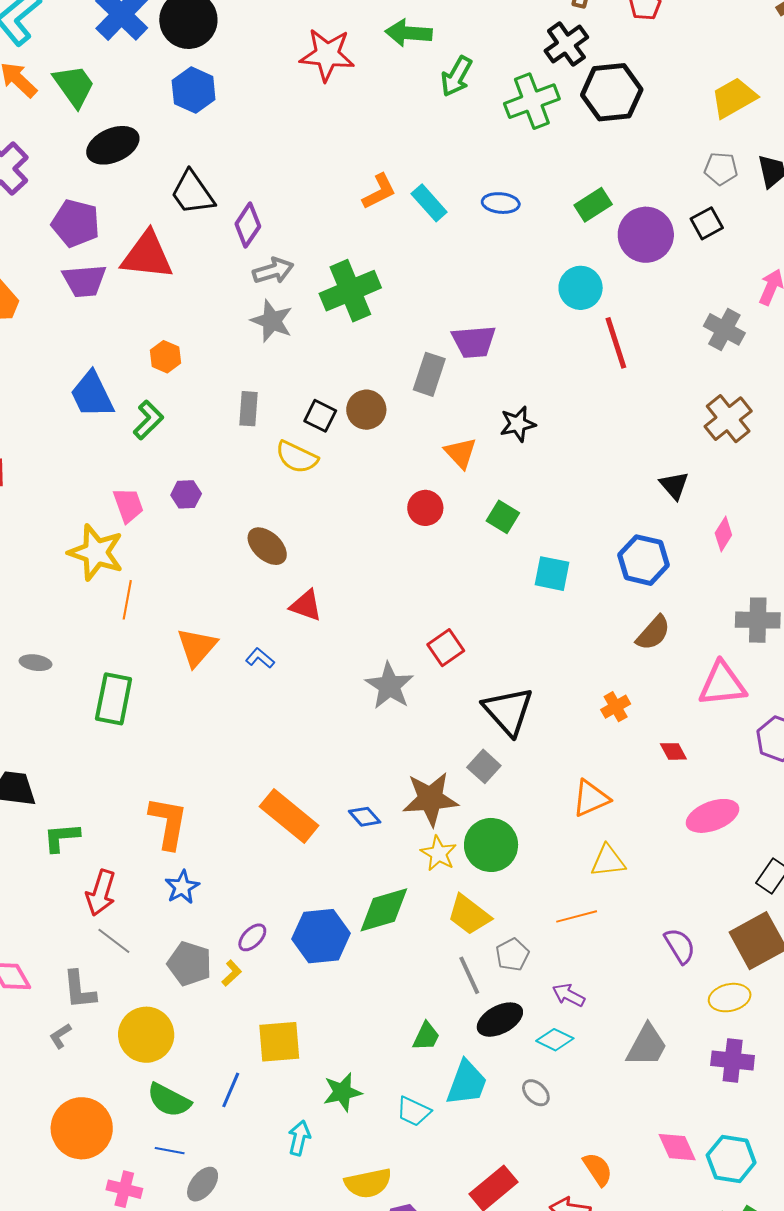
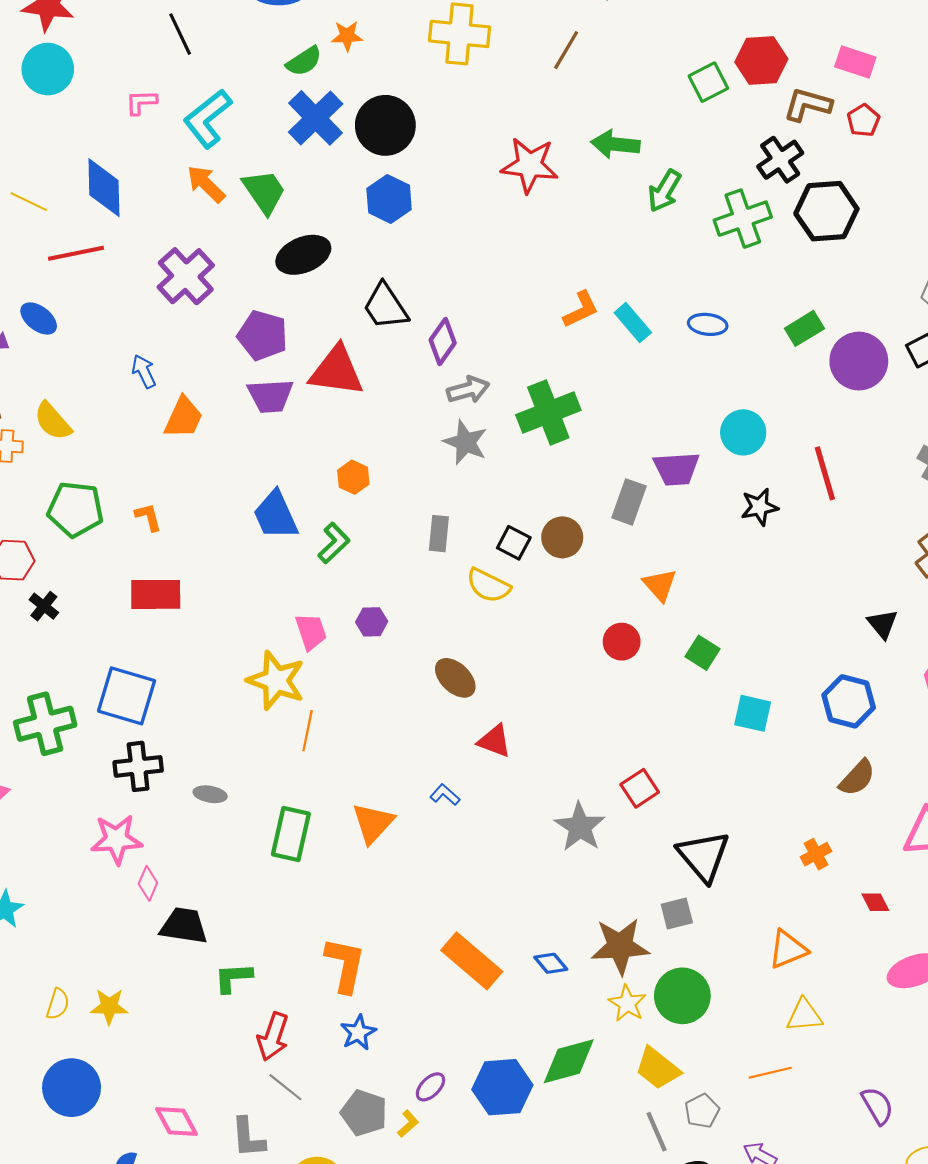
cyan circle: (581, 288) -> (743, 432), moved
black star: (518, 424) -> (759, 507), moved
orange triangle: (197, 647) -> (373, 823), moved
gray square: (484, 766) -> (677, 914), turned 32

